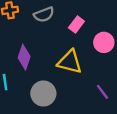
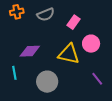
pink circle: (104, 42) -> (91, 44), moved
purple diamond: (24, 57) -> (30, 51), turned 70

